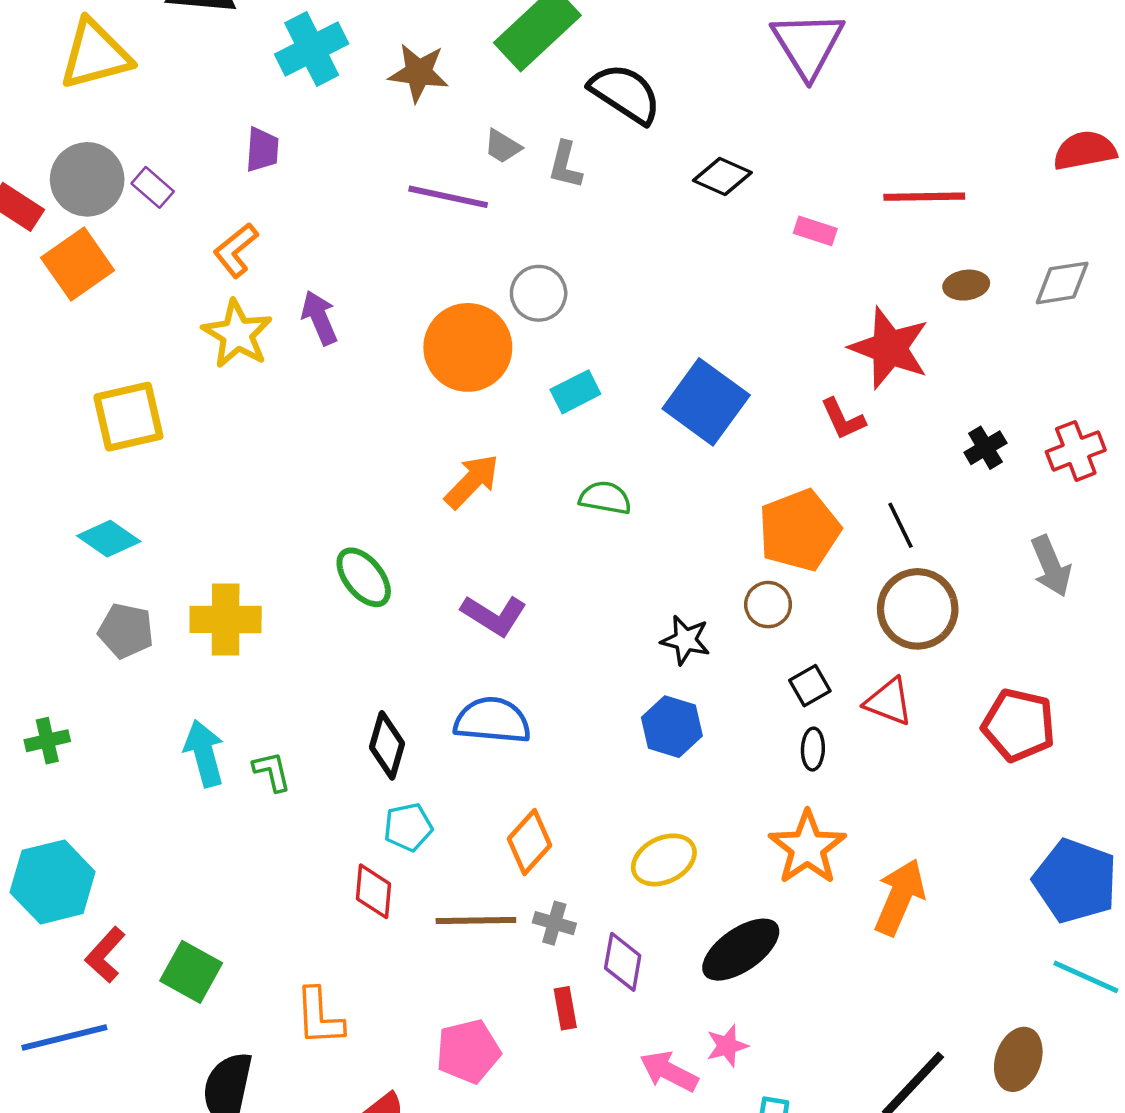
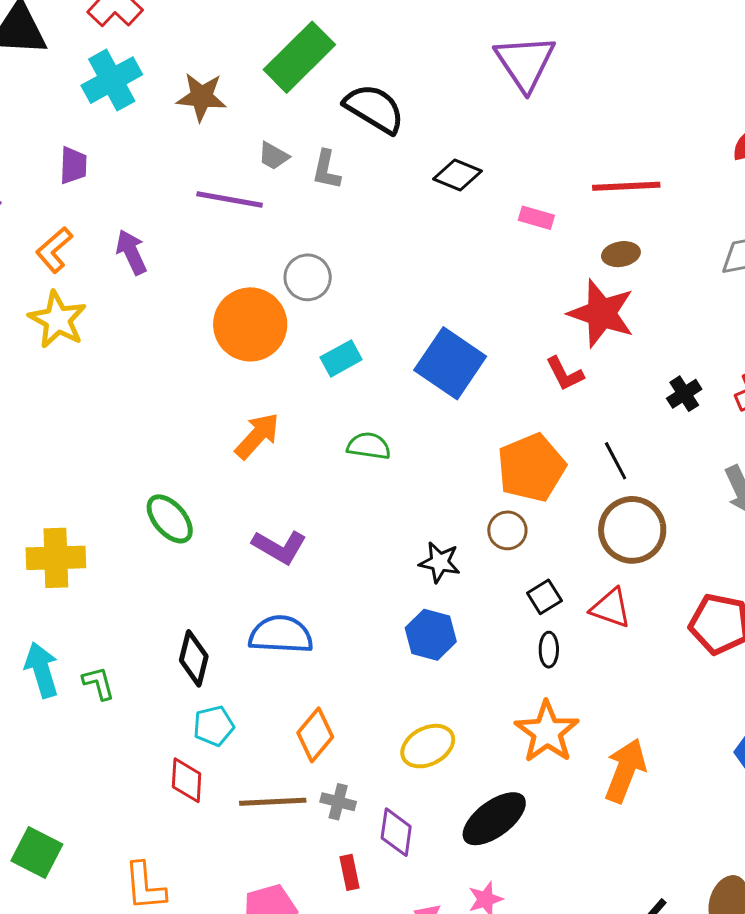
brown ellipse: (966, 285) -> (621, 254), moved
purple arrow: (319, 318) -> (131, 252), moved

